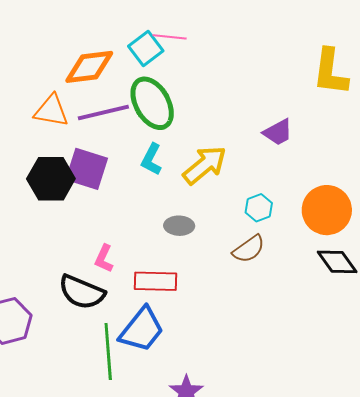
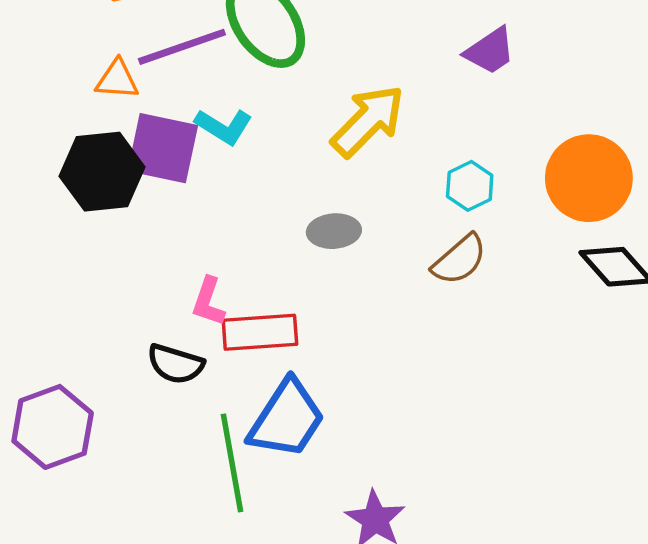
orange triangle: (51, 111) -> (117, 80), moved, size x0.7
cyan L-shape: (152, 159) -> (224, 126), moved, turned -80
red rectangle: (155, 281) -> (260, 332), moved
black semicircle: (82, 292) -> (175, 364), size x0.7

